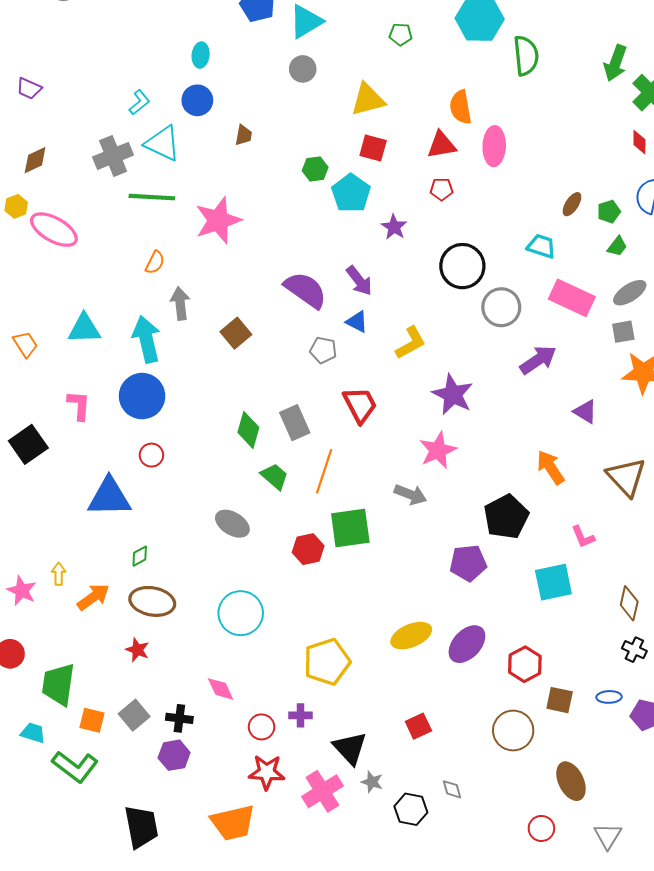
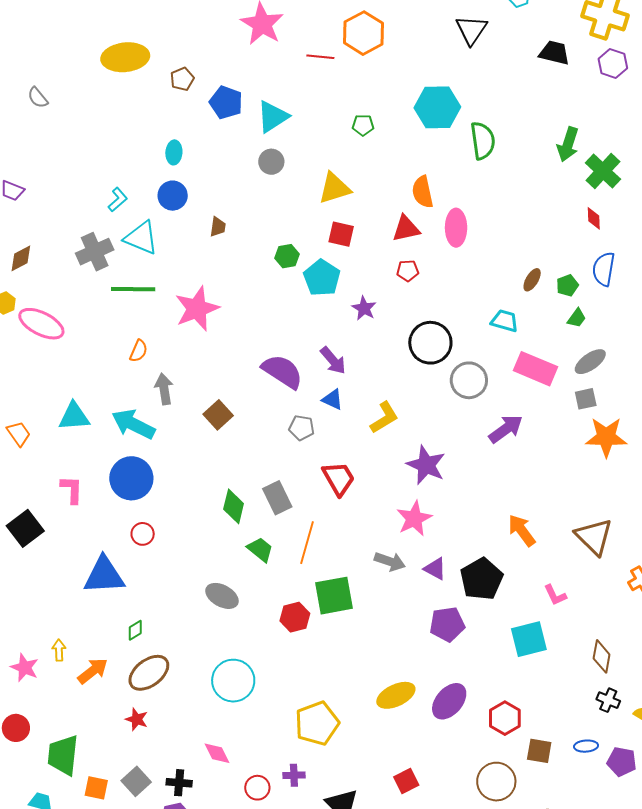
cyan arrow: (146, 339) -> (133, 424), turned -48
purple triangle: (585, 412) -> (435, 569), moved
brown ellipse: (152, 601) -> (149, 673), turned -45

